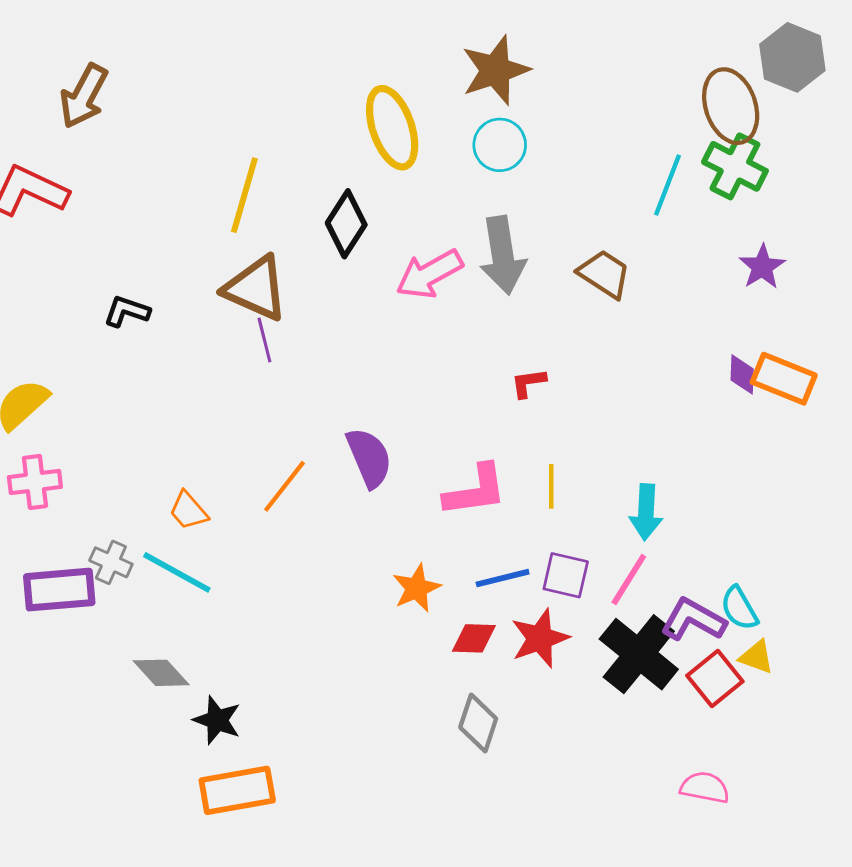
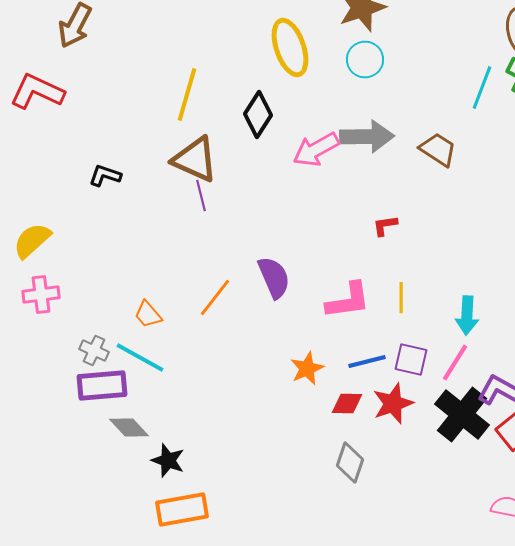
gray arrow: (503, 255) -> (367, 136), turned -82
purple rectangle: (59, 590) -> (102, 386), moved

